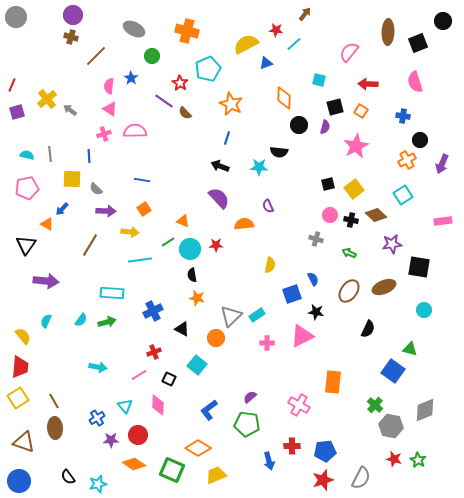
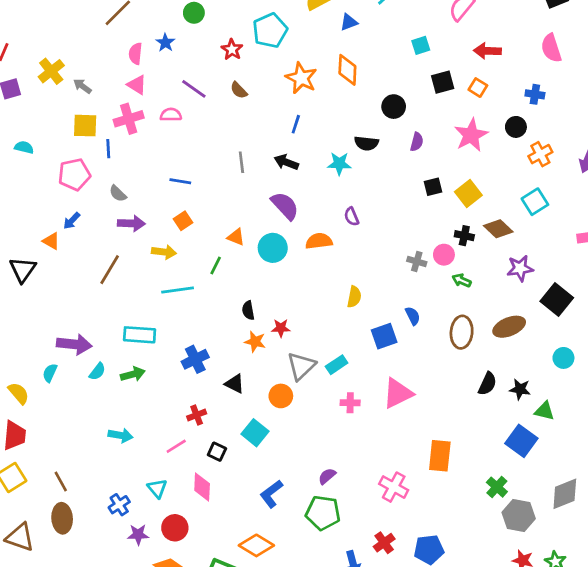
cyan square: (319, 80) -> (421, 45), turned -32
orange diamond: (284, 98) -> (347, 70), moved
purple line: (164, 101) -> (194, 89), moved
purple semicircle: (325, 127) -> (417, 142), moved
pink semicircle: (135, 131) -> (171, 115), size x0.7
pink cross: (104, 134) -> (129, 119), size x1.5
black circle: (420, 140) -> (516, 127), moved
gray line: (50, 154) -> (241, 162), moved
yellow square: (72, 179) -> (85, 126), moved
pink pentagon: (27, 188) -> (74, 174), moved
pink circle: (330, 215) -> (444, 255), moved
green line: (168, 242) -> (216, 266), turned -32
red star: (216, 245) -> (281, 328), moved
cyan circle: (190, 249) -> (273, 248), moved
black square: (419, 267) -> (557, 299), turned 30
purple arrow: (46, 281) -> (74, 344), moved
brown ellipse: (349, 291) -> (462, 332), turned -30
black star: (316, 312) -> (520, 389), moved
red cross: (292, 446) -> (384, 543), turned -35

